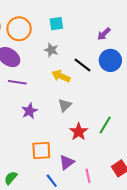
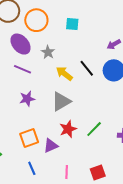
gray star: (51, 50) -> (48, 52), moved
gray triangle: (65, 105) -> (61, 101), size x1.5
orange square: (41, 151) -> (29, 138), turned -30
purple triangle: (67, 162) -> (51, 146), moved

